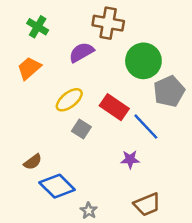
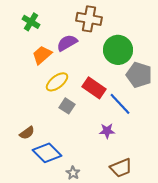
orange trapezoid: (29, 68) -> (42, 55), moved
gray pentagon: (169, 91) -> (139, 75), turned -30

